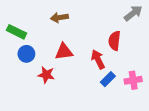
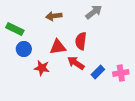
gray arrow: (133, 13) -> (94, 12), moved
red semicircle: (114, 41) -> (81, 41), moved
red arrow: (98, 59) -> (76, 63), moved, turned -30

